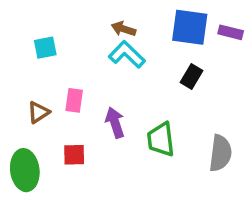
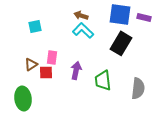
black rectangle: (192, 77) -> (121, 43), size x1.6
purple arrow: (115, 122) -> (76, 70), turned 30
red square: (74, 155) -> (46, 72), moved

